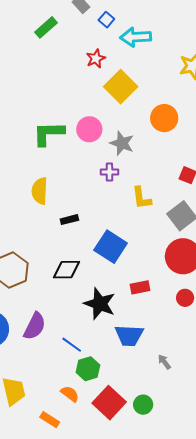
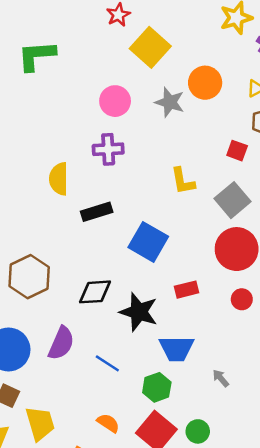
green L-shape: (49, 133) -> (37, 56), moved
gray star: (122, 143) -> (170, 102), moved
purple cross: (109, 172) -> (108, 149), moved, size x1.4
black rectangle: (69, 220) -> (97, 212), size x1.4
black diamond: (67, 270) -> (95, 292), moved
green hexagon: (88, 369) -> (157, 387), moved

